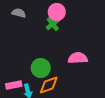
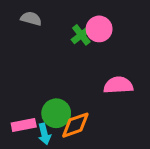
pink circle: (57, 12) -> (99, 29), moved
green circle: (41, 68) -> (56, 113), moved

